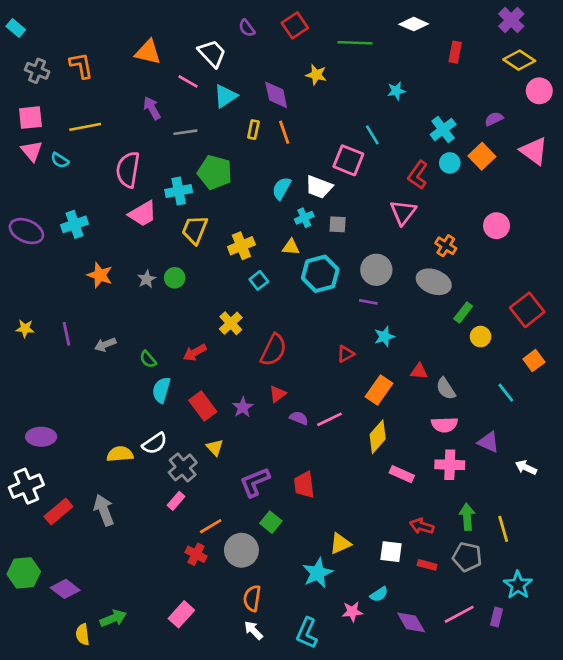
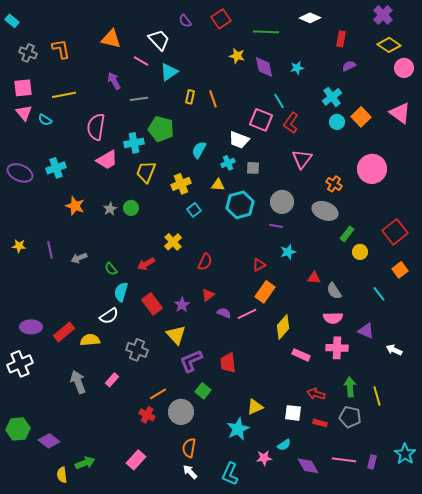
purple diamond: (276, 95) -> (264, 67), moved
purple semicircle: (494, 119) -> (349, 66), moved
red L-shape: (418, 175) -> (291, 123), moved
cyan semicircle: (282, 188) -> (199, 150), moved
pink circle: (497, 226) -> (372, 169), size x1.5
red semicircle: (273, 350) -> (205, 262), size x0.7
orange rectangle: (379, 390) -> (265, 292), moved
white semicircle: (155, 443) -> (109, 316), moved
yellow triangle: (215, 447) -> (176, 335), moved, size x1.5
gray cross: (183, 467) -> (137, 350), turned -30
pink rectangle: (176, 501) -> (112, 380), moved
red rectangle: (58, 511) -> (64, 332), moved
cyan star: (518, 585) -> (405, 454), moved
pink line: (459, 614) -> (344, 460), turned 35

